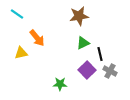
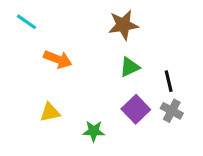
orange arrow: (37, 38) -> (58, 59), turned -30
yellow triangle: (21, 53) -> (50, 112), moved
black line: (100, 54) -> (169, 81), moved

